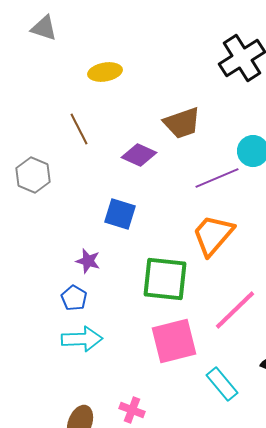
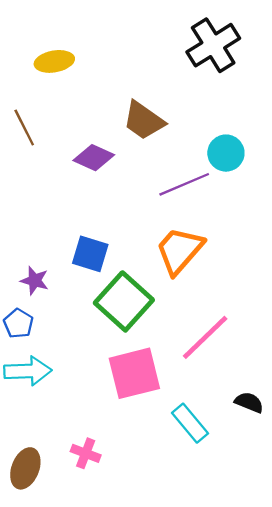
brown trapezoid: (182, 123) -> (144, 121), turned 54
blue square: (120, 214) -> (90, 254), moved
green square: (165, 279) -> (124, 301), turned 36

